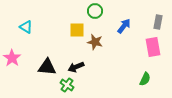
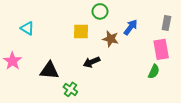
brown star: (95, 42) -> (111, 39), moved
black arrow: (76, 67) -> (92, 62), moved
green semicircle: (145, 79) -> (154, 72), moved

